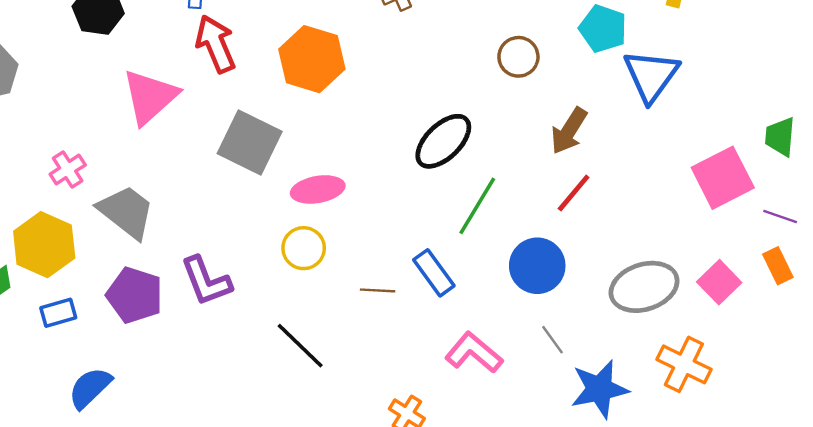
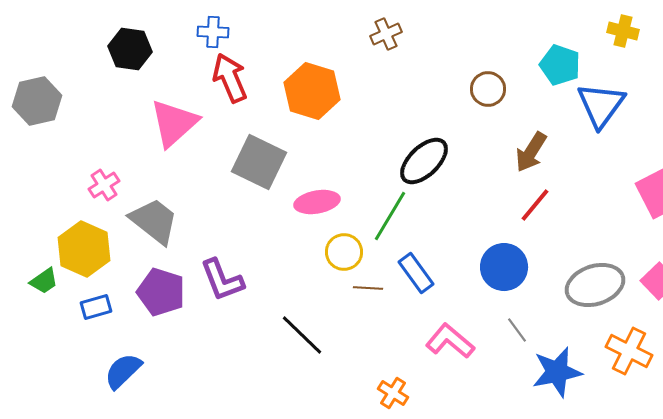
green line: (477, 206) -> (390, 216), moved
yellow circle: (304, 248) -> (344, 252), moved

